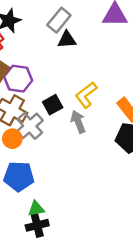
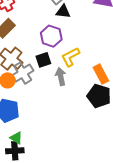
purple hexagon: (18, 79) -> (51, 36), moved
green triangle: (36, 209) -> (16, 138), turned 32

